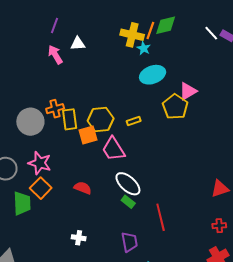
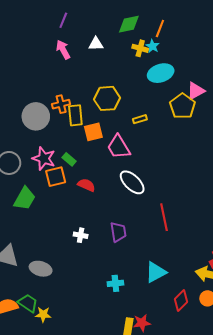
green diamond: (166, 25) -> (129, 24), moved
yellow cross: (132, 35) -> (140, 48), moved, size x0.7
white triangle: (78, 44) -> (96, 44), moved
yellow hexagon: (101, 120) -> (107, 98), moved
orange square: (41, 188) -> (56, 177), moved, turned 30
green rectangle: (128, 202) -> (69, 159), moved
green trapezoid: (22, 203) -> (25, 199), turned 30
purple trapezoid: (129, 242) -> (118, 232), moved

